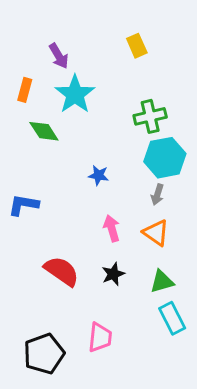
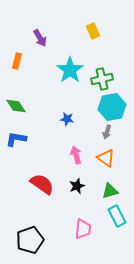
cyan star: (75, 94) -> (70, 70), moved
green diamond: (44, 131) -> (16, 106), moved
pink trapezoid: (100, 337) -> (83, 229), moved

